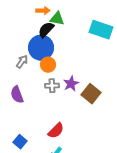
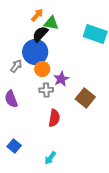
orange arrow: (43, 11) -> (37, 15), turned -48
purple star: (71, 84) -> (61, 79), moved
red semicircle: (56, 131) -> (54, 118), moved, turned -36

